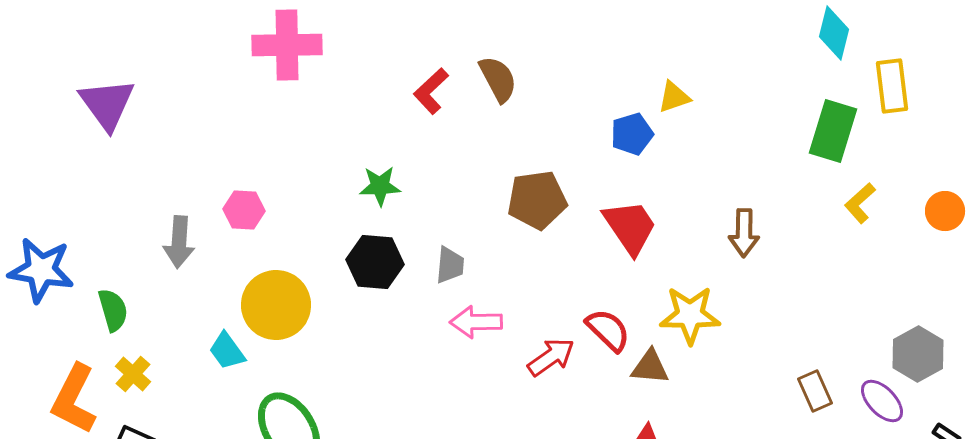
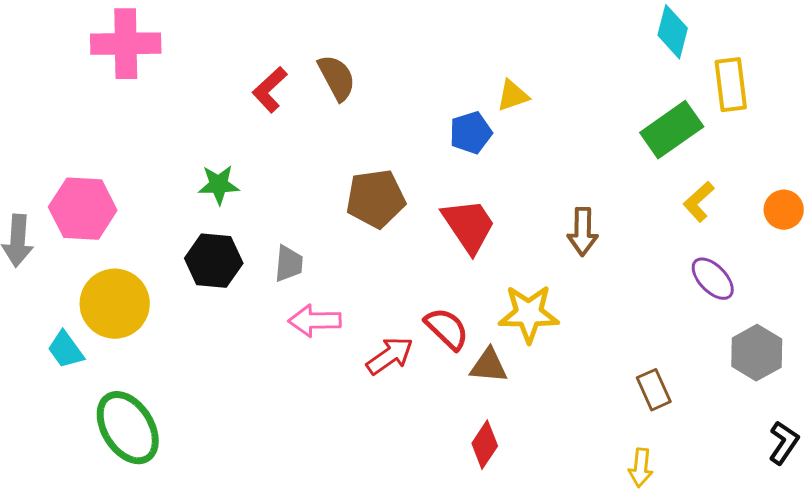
green rectangle: (833, 131) -> (672, 130), turned 38
pink hexagon: (244, 210) -> (83, 209), size x1.6
purple ellipse: (882, 401) -> (713, 279), moved

